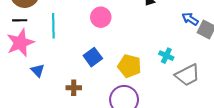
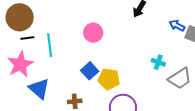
black line: (20, 20) -> (27, 38), moved
yellow pentagon: (129, 66) -> (109, 79), moved
blue triangle: (38, 70) -> (39, 89), size x1.6

